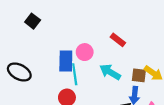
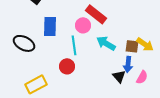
red rectangle: (118, 40) -> (96, 14), moved, size x1.5
blue rectangle: (66, 61) -> (50, 26), moved

